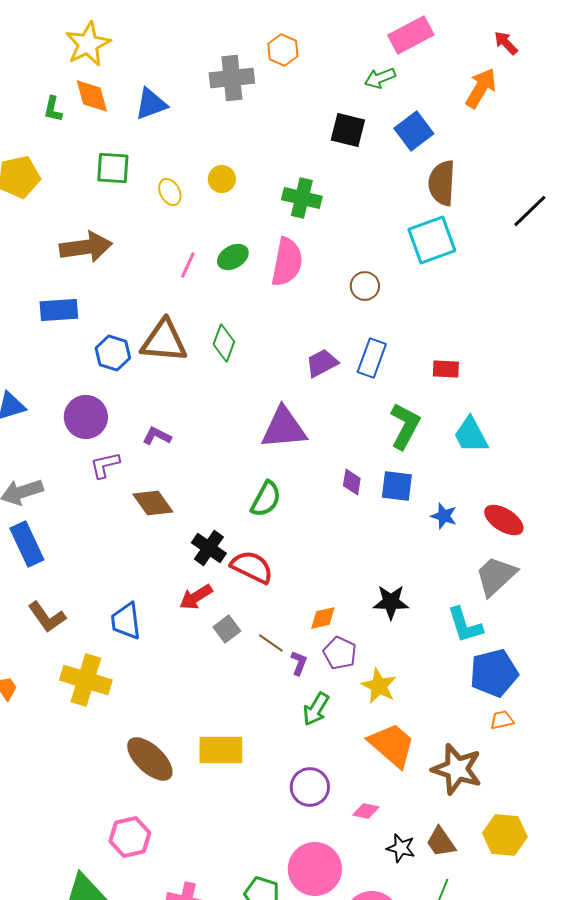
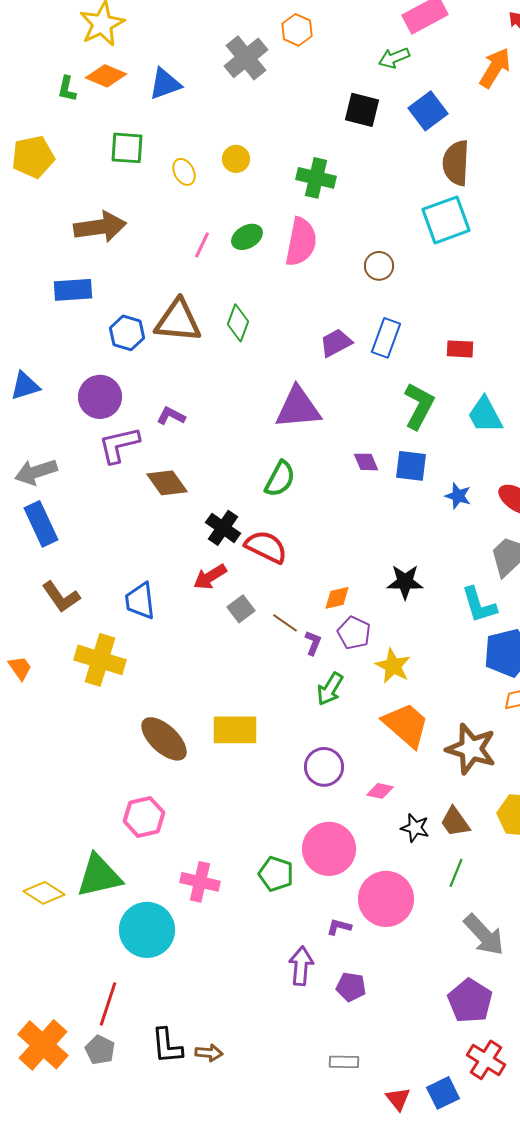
gray cross: (232, 78) -> (246, 58), turned -33
orange diamond: (92, 96) -> (106, 76), turned -51
purple L-shape: (105, 465) -> (119, 445), size x1.4
purple diamond: (352, 482) -> (366, 462), turned -32

